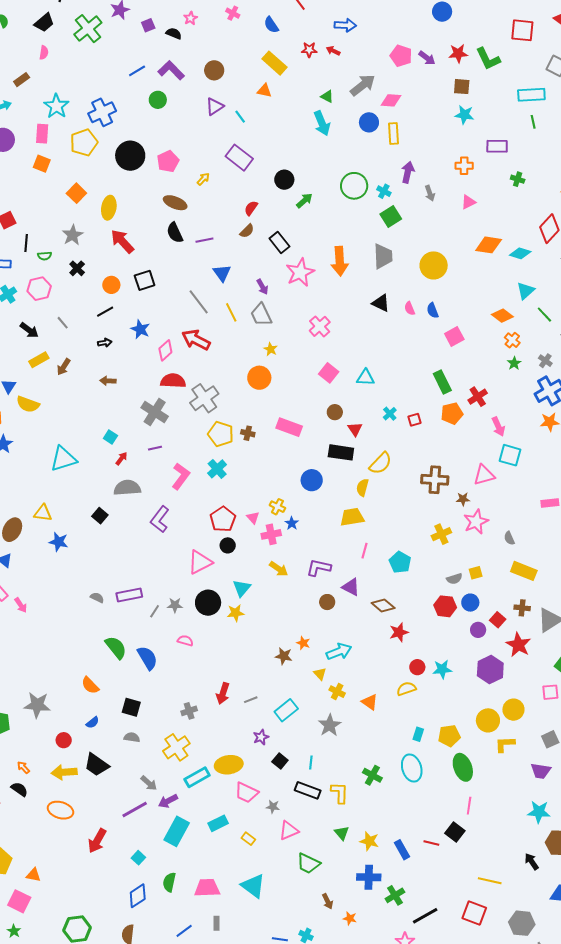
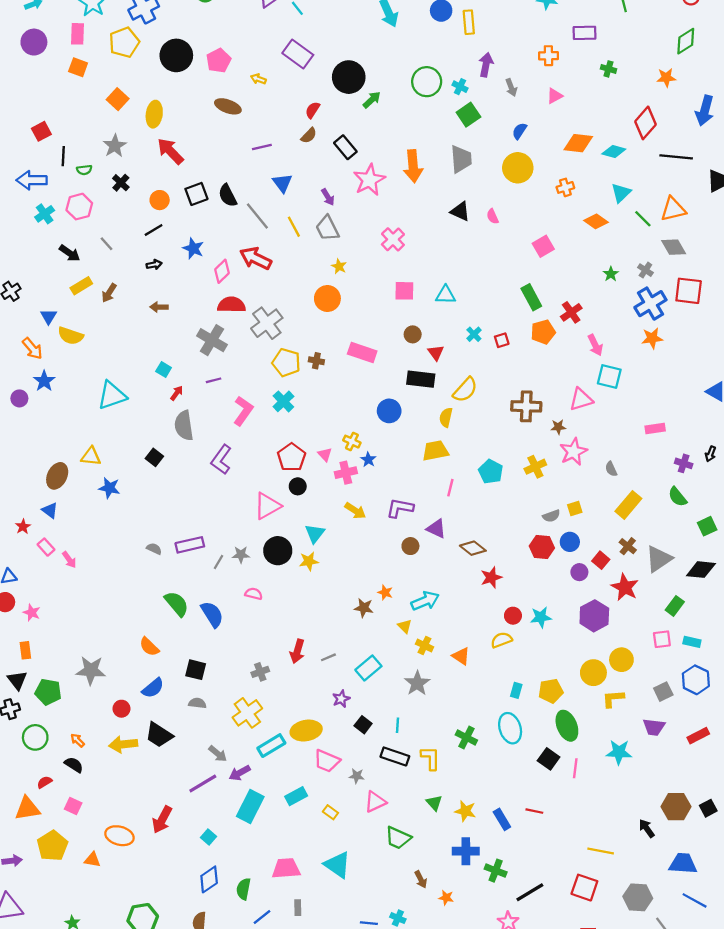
yellow arrow: (203, 179) -> (258, 79), turned -112
black circle: (284, 180) -> (349, 77), size x1.5
black semicircle: (175, 233) -> (228, 196), moved
blue semicircle: (433, 310) -> (519, 131), moved, turned 56
orange cross: (512, 340) -> (565, 187), moved, turned 35
pink square: (329, 373) -> (404, 291), turned -36
gray semicircle: (127, 488) -> (184, 426), turned -92
cyan pentagon: (400, 562) -> (491, 472), moved
yellow rectangle: (524, 571) -> (628, 505), turned -70
brown cross: (522, 608) -> (628, 546), turned 35
blue semicircle: (92, 722) -> (153, 688), size x1.5
orange ellipse: (60, 810) -> (119, 836), moved
cyan star: (539, 812) -> (619, 752), moved
black square: (455, 832) -> (549, 759), moved
green semicircle: (169, 882) -> (243, 889), moved
green cross: (395, 895) -> (496, 871), turned -36
pink square: (19, 901) -> (73, 806), moved, size x0.7

